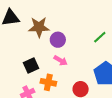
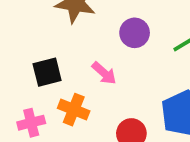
purple circle: (58, 40) -> (135, 33), moved

